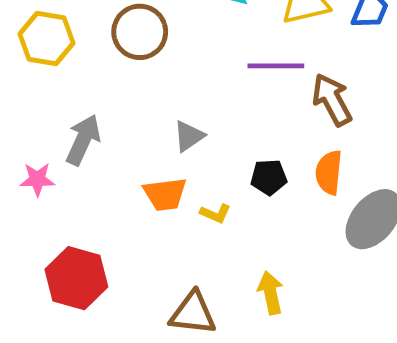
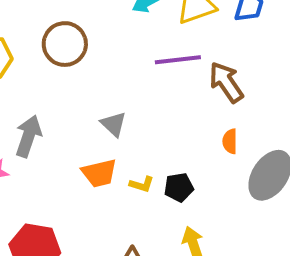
gray triangle: (189, 136) -> (114, 124), turned -36
orange semicircle: (329, 172) -> (230, 141), size x0.7
black pentagon: (269, 177) -> (179, 187), moved

